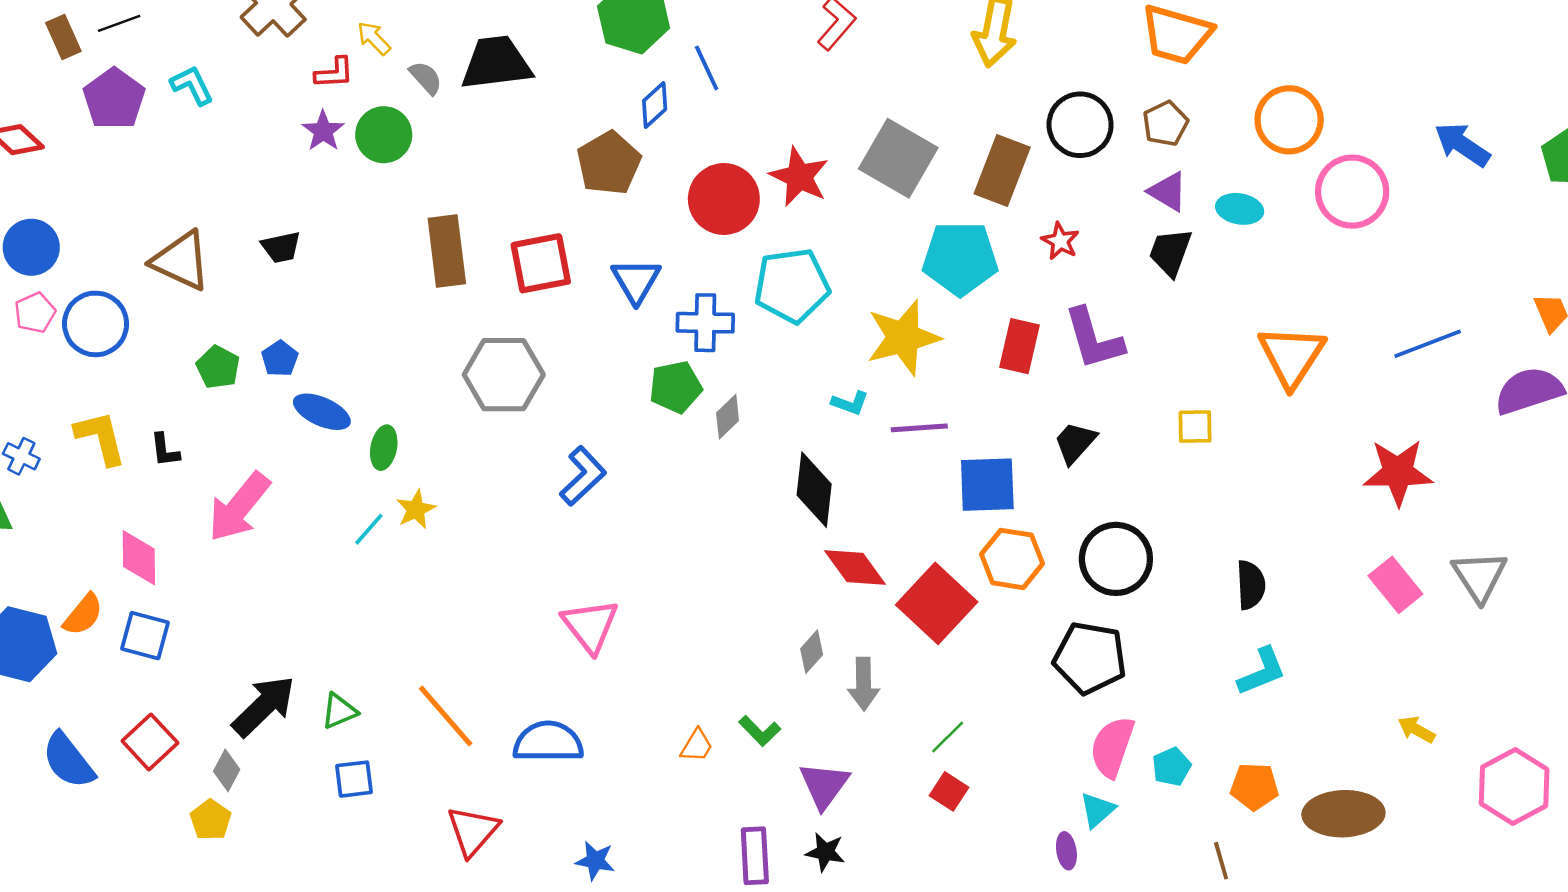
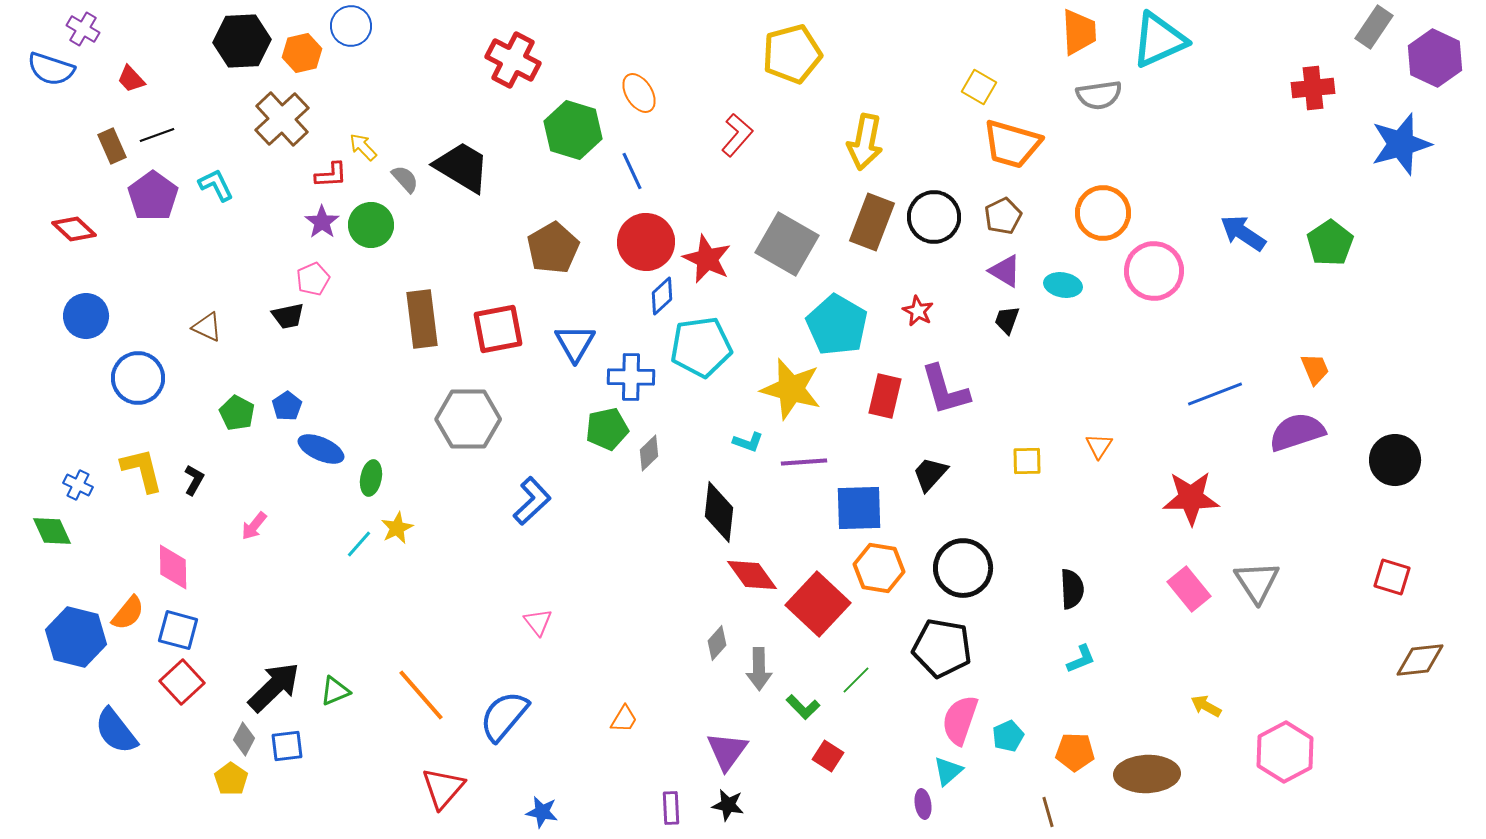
black trapezoid: (496, 63) -> (462, 167), turned 38
blue diamond: (655, 105) -> (662, 296), moved
brown rectangle: (1002, 171) -> (872, 222), moved
red circle: (724, 199) -> (646, 242), moved
black trapezoid: (1170, 252) -> (1007, 320), size x0.7
cyan pentagon: (960, 258) -> (837, 325), turned 30
brown triangle: (181, 261) -> (207, 327), size x0.6
pink pentagon: (35, 313) -> (313, 279), moved
yellow star: (903, 338) -> (791, 389), turned 30
orange triangle: (1292, 356) -> (1099, 446), moved, size x0.5
black L-shape: (165, 450) -> (194, 480), turned -144
pink arrow: (239, 507) -> (254, 526), size x0.5
pink triangle: (590, 626) -> (538, 622), size x0.6
cyan L-shape: (1262, 671) -> (1081, 659), size x0.7
green L-shape: (760, 731) -> (803, 707), moved
green line: (948, 737) -> (856, 680), moved
red square: (150, 742) -> (182, 682), moved
blue semicircle: (548, 742) -> (504, 716), turned -50
blue square: (354, 779) -> (287, 746), moved
purple rectangle: (755, 856) -> (671, 808), size x0.7

